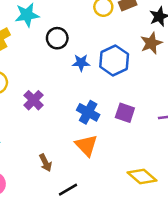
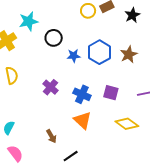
brown star: (151, 43) -> (129, 54), moved
purple cross: (34, 100) -> (50, 87), moved
yellow diamond: (142, 177) -> (127, 124), moved

